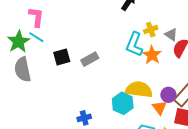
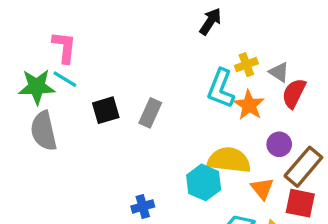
green star: (19, 42) -> (37, 87), turned 30
gray rectangle: (90, 59) -> (150, 113), turned -36
purple circle: (168, 95) -> (279, 144), moved

